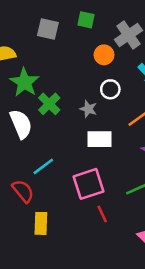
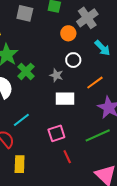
pink square: (88, 184) -> (56, 133), size x0.7

